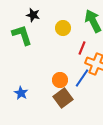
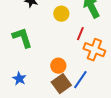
green L-shape: (22, 35) -> (22, 38), moved
blue line: (82, 78) -> (80, 80), moved

